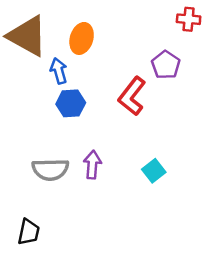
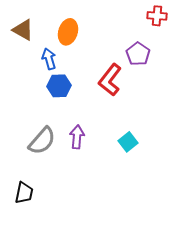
brown triangle: (27, 36) -> (23, 30), size x0.6
gray semicircle: (50, 169) -> (42, 141), turned -48

